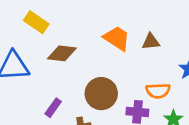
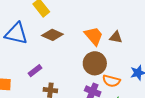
brown triangle: (151, 42) -> (116, 37), moved
brown circle: (101, 94) -> (95, 63), moved

